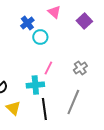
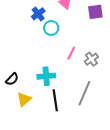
purple square: (84, 21) -> (95, 12), turned 35
pink line: (48, 68) -> (71, 53), moved
yellow triangle: (13, 108) -> (24, 99), turned 35

